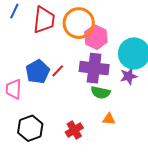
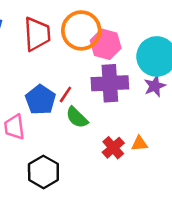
green semicircle: (101, 92) -> (77, 117), moved, turned 42
red cross: (74, 130) -> (113, 148), moved

